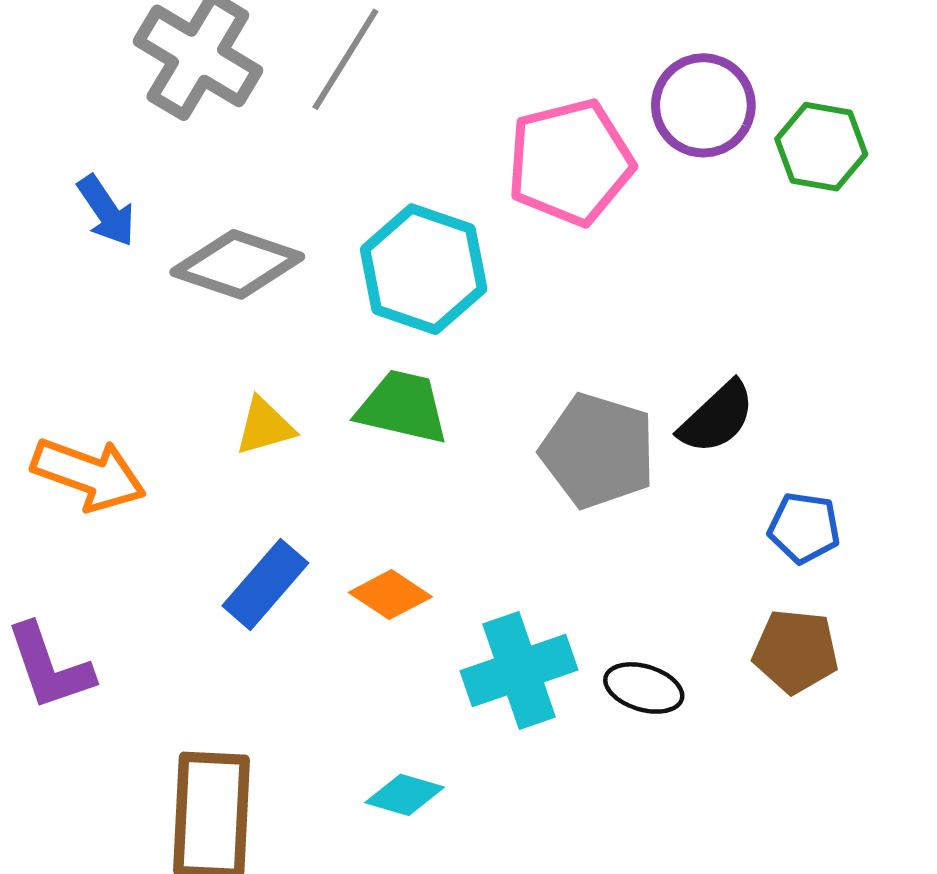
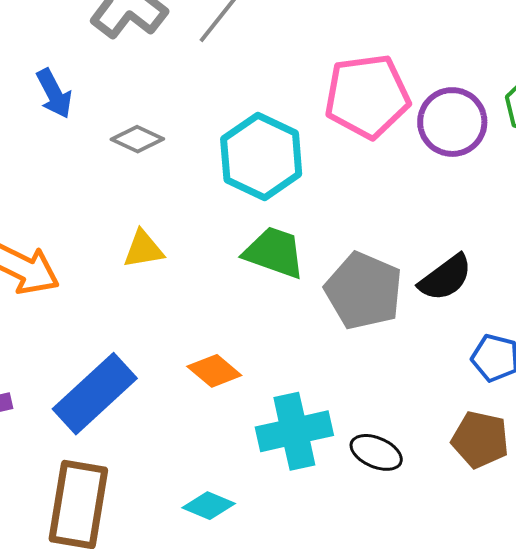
purple circle: (703, 105) -> (452, 122), moved
gray diamond: (237, 264) -> (137, 139), size x0.6
green trapezoid: (403, 407) -> (274, 252), moved
blue rectangle: (265, 584) -> (95, 394), moved, size x1.4

